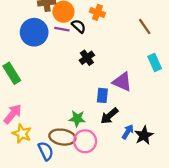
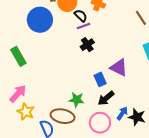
purple line: (62, 29) -> (83, 26), moved, turned -32
blue rectangle: (102, 95) -> (100, 79), turned -32
black star: (144, 135) -> (137, 117), turned -30
pink circle: (85, 141) -> (100, 123), moved

